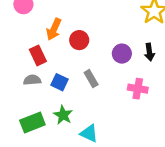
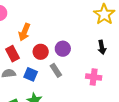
red circle: (79, 40) -> (41, 52), moved
purple circle: (122, 54) -> (63, 49), moved

